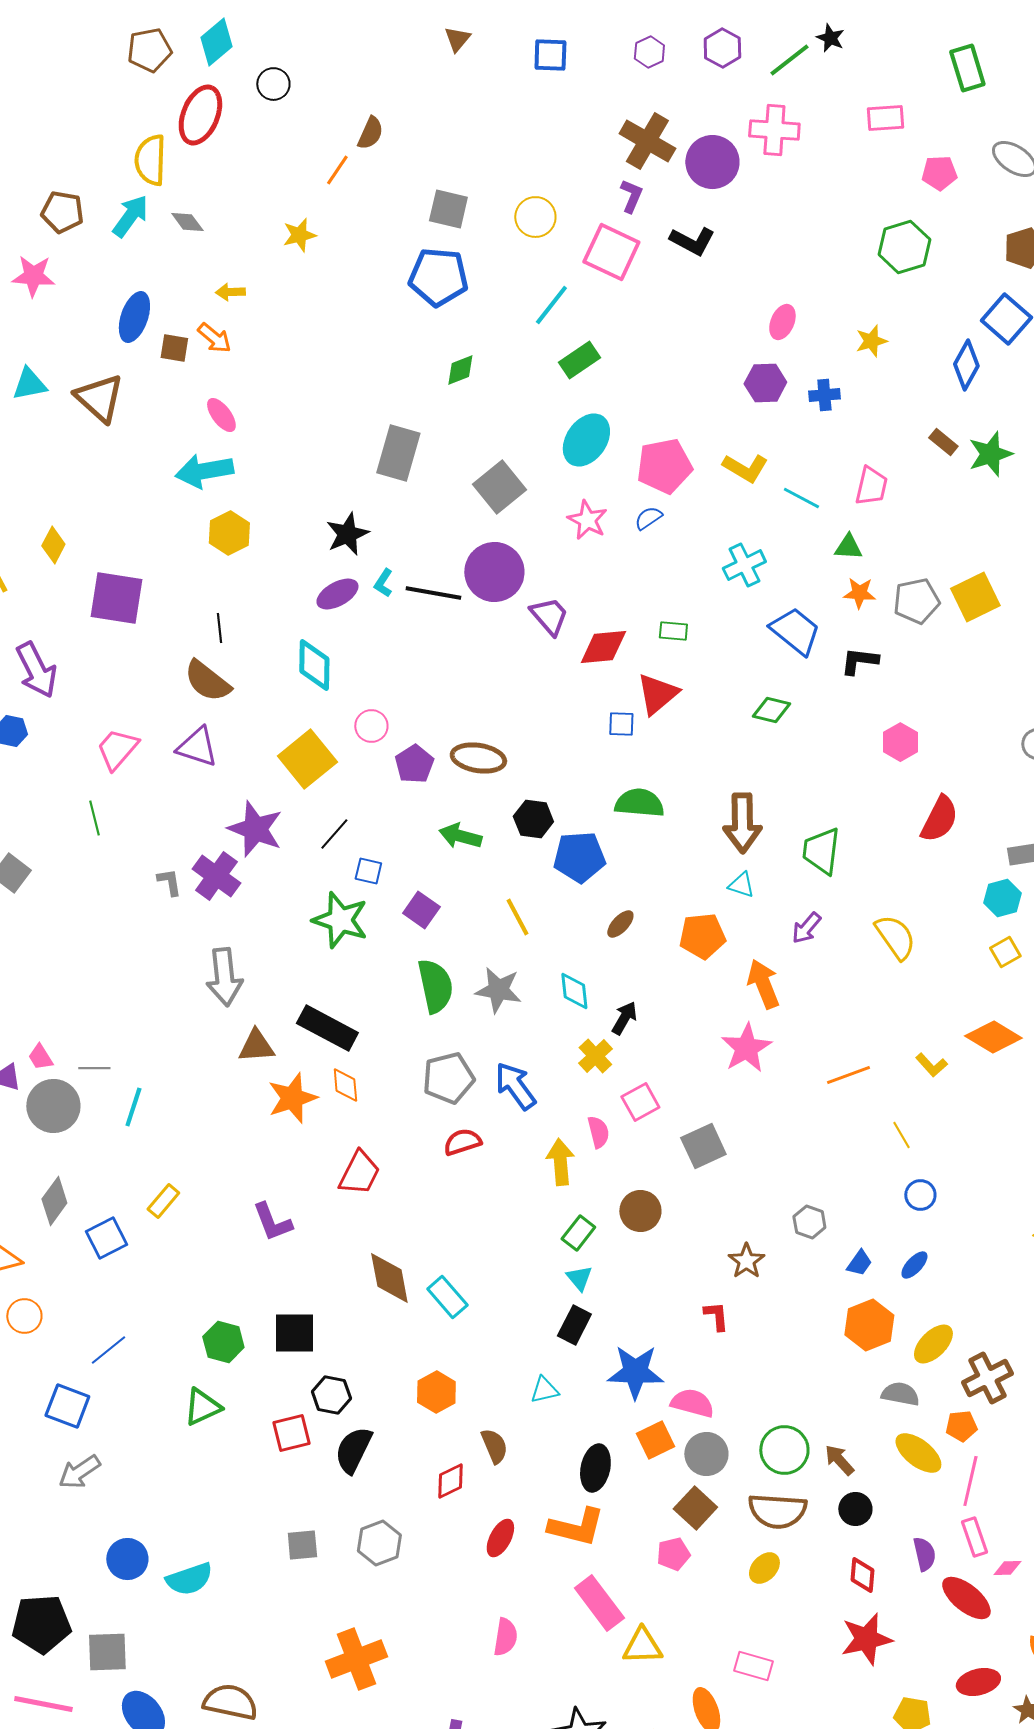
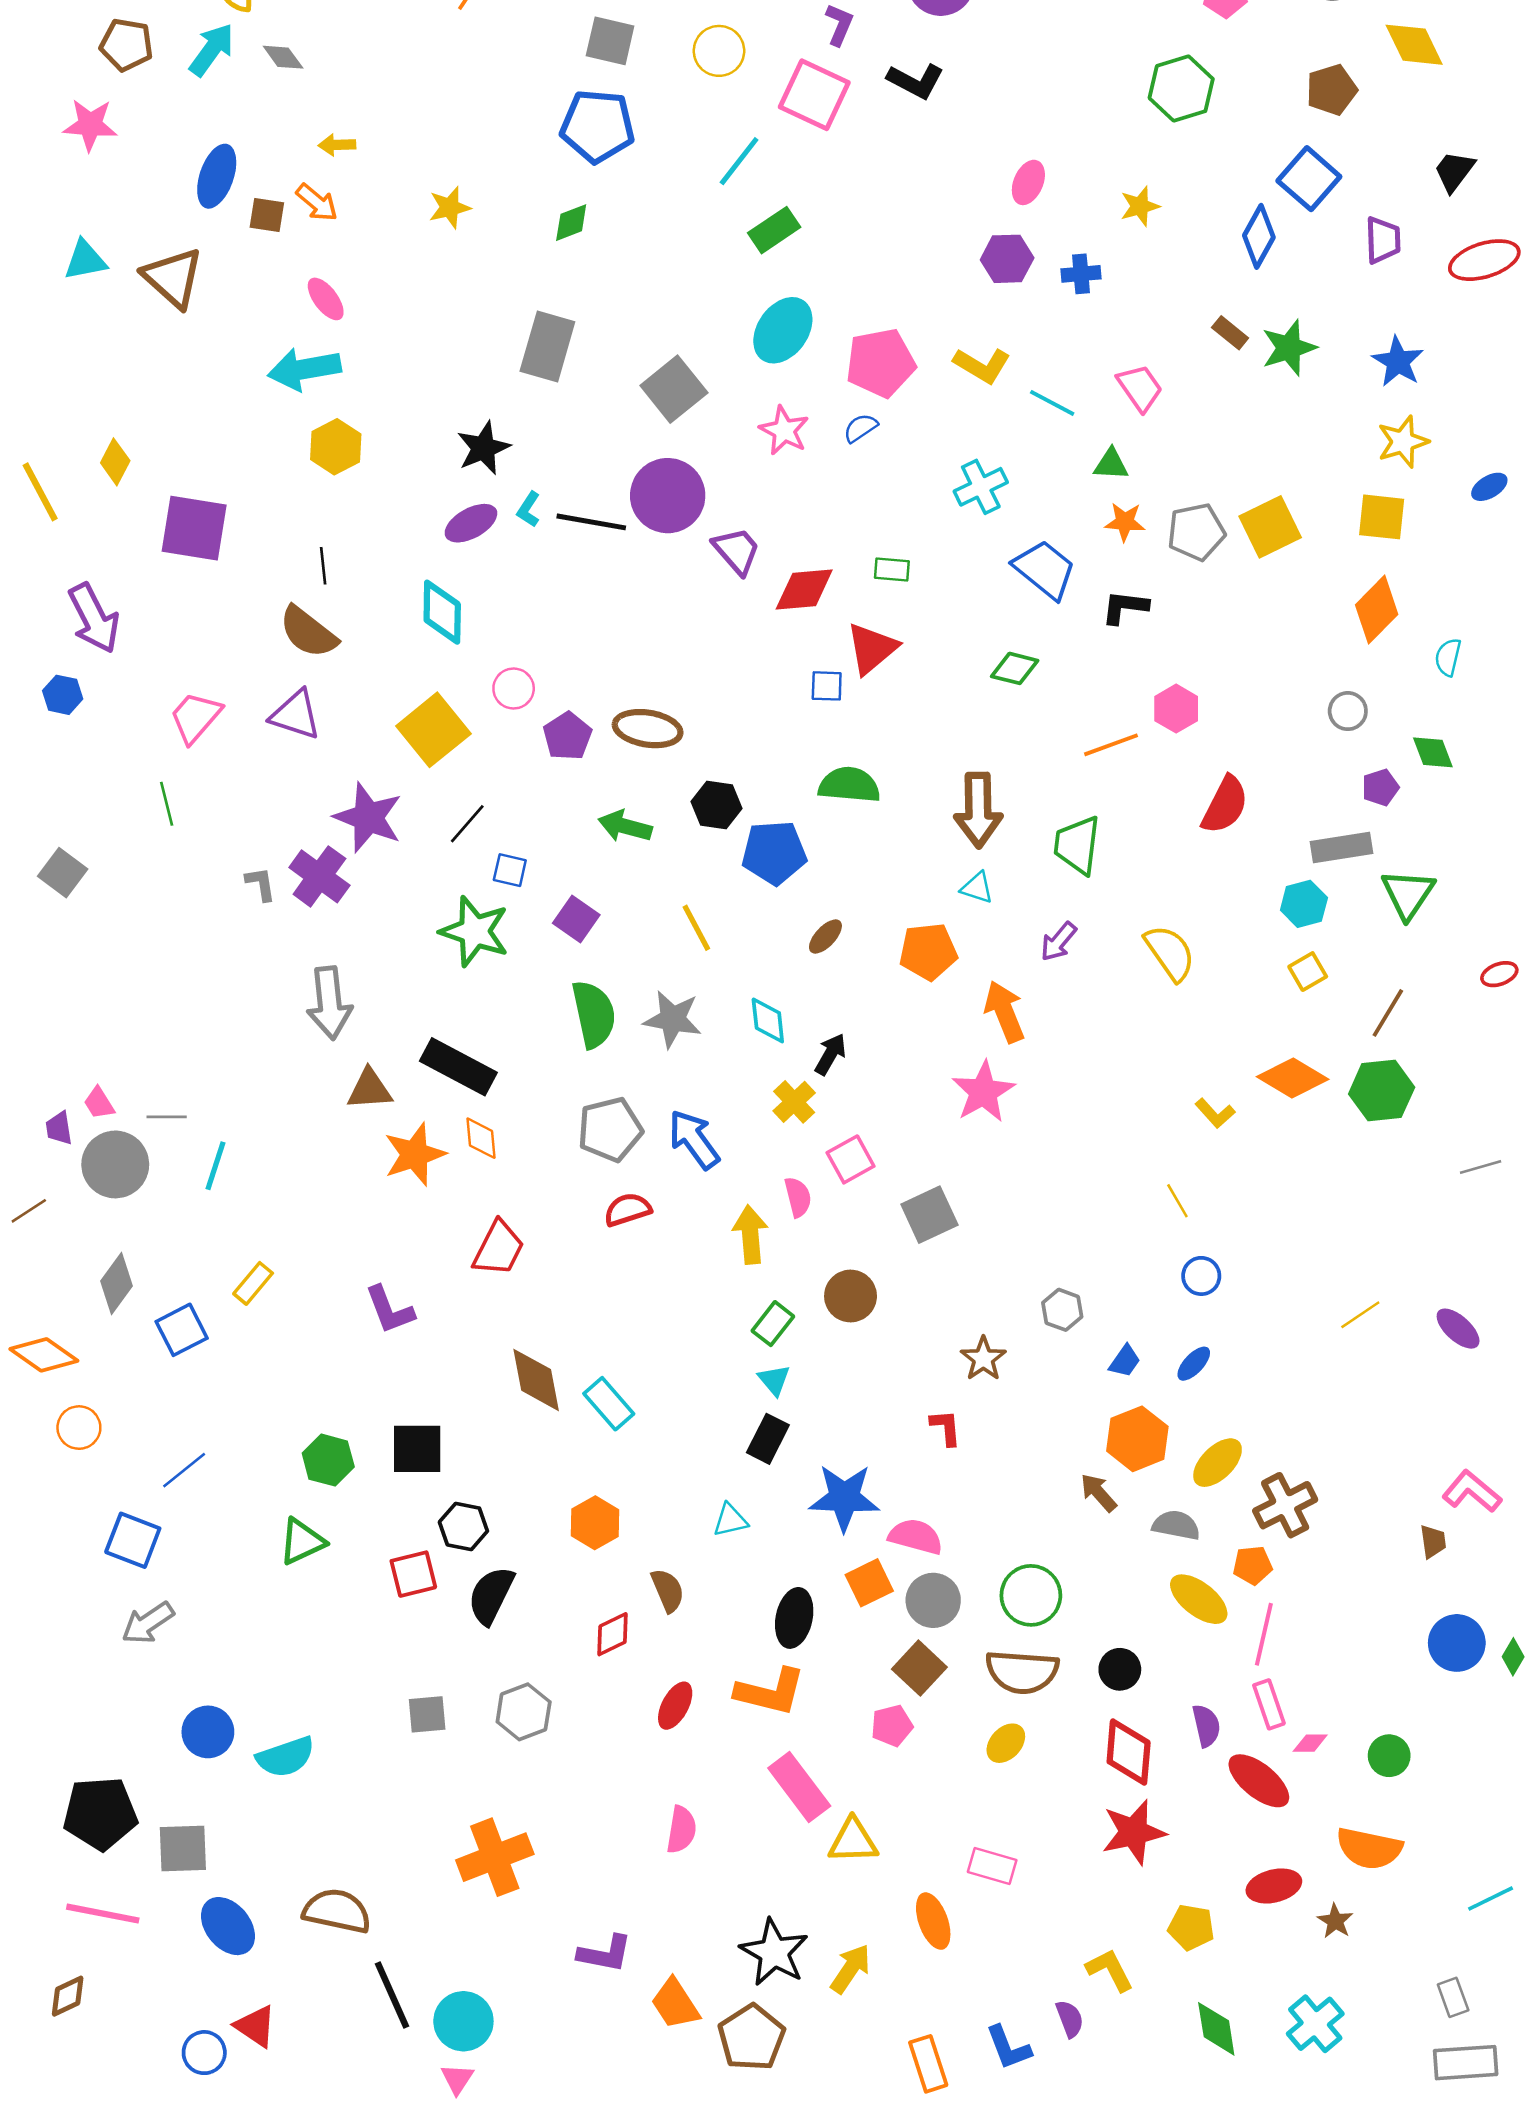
yellow star: (299, 235) -> (450, 207), moved
green diamond: (460, 370) -> (571, 223), moved
pink trapezoid: (871, 486) -> (1140, 388), turned -48
orange line: (848, 1075) -> (1111, 745), moved
brown arrow: (839, 1460) -> (1099, 1493), moved
red diamond: (862, 1575) -> (1129, 1752), size x1.5

